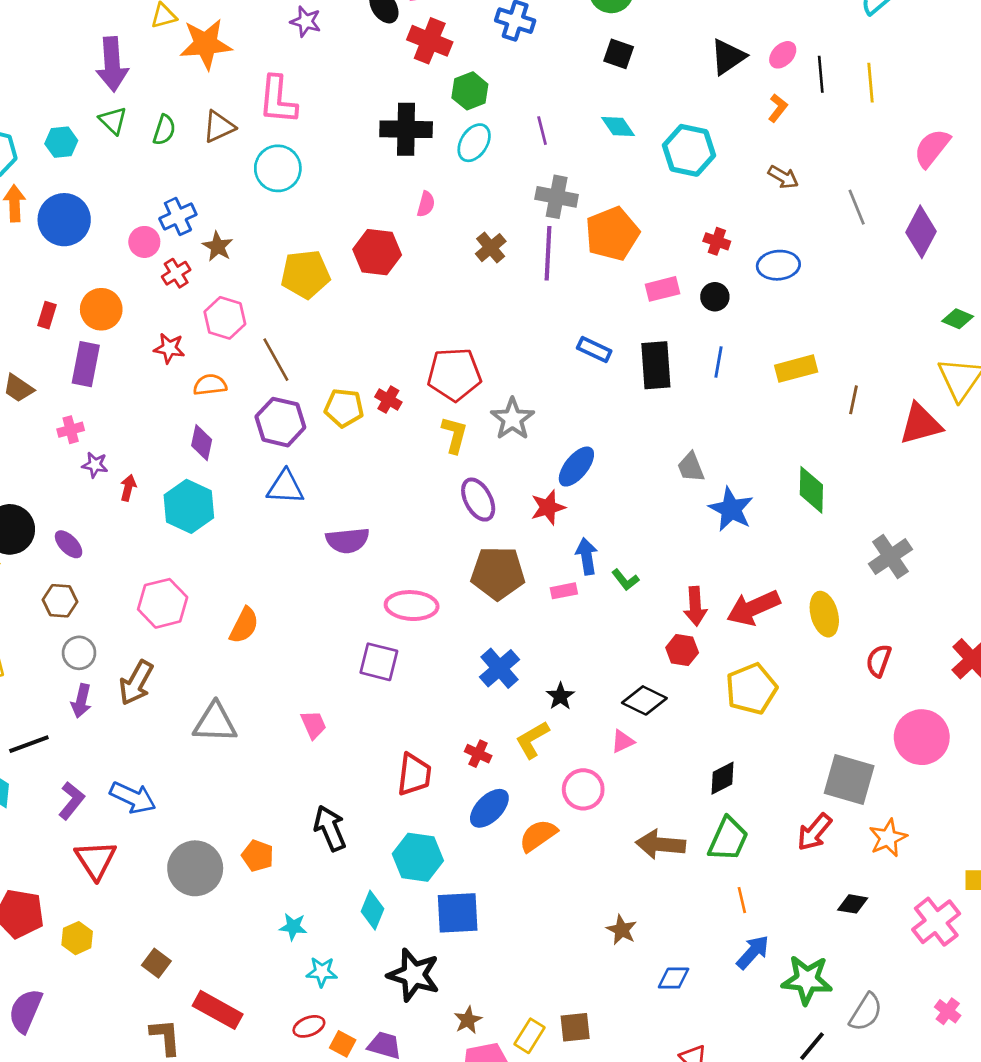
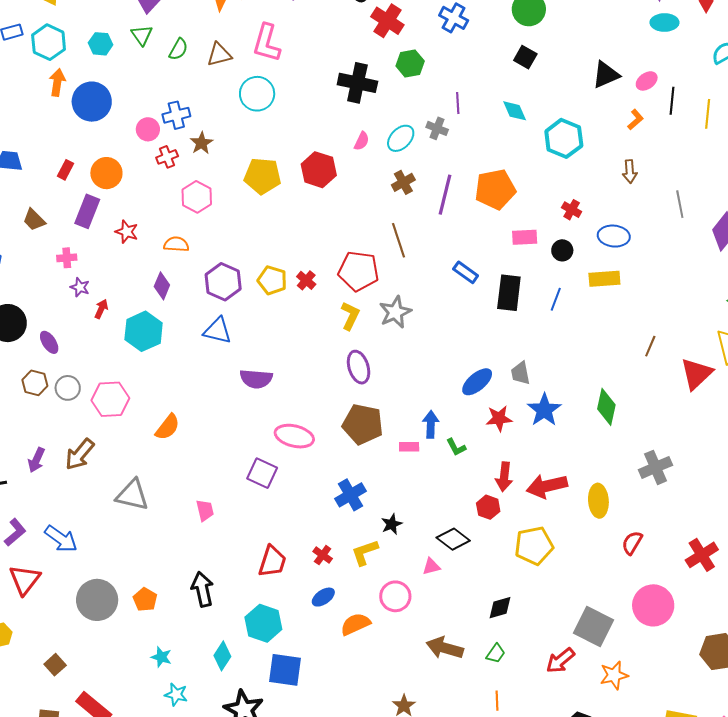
cyan ellipse: (474, 143) -> (401, 138), moved
brown arrow: (783, 177) -> (630, 171), turned 45
gray cross: (557, 197) -> (437, 128), moved, size x0.7
red star: (169, 348) -> (127, 232), moved
brown line: (276, 360) -> (399, 240), moved
yellow rectangle: (796, 369) -> (604, 279), moved
red triangle: (921, 424) -> (696, 374), turned -39
blue ellipse: (576, 467) -> (477, 382), moved
red star: (548, 507) -> (499, 418), moved
gray circle: (79, 653) -> (68, 388), moved
blue ellipse: (489, 808) -> (323, 597), size x0.7
green trapezoid: (728, 839) -> (496, 654), size x0.6

